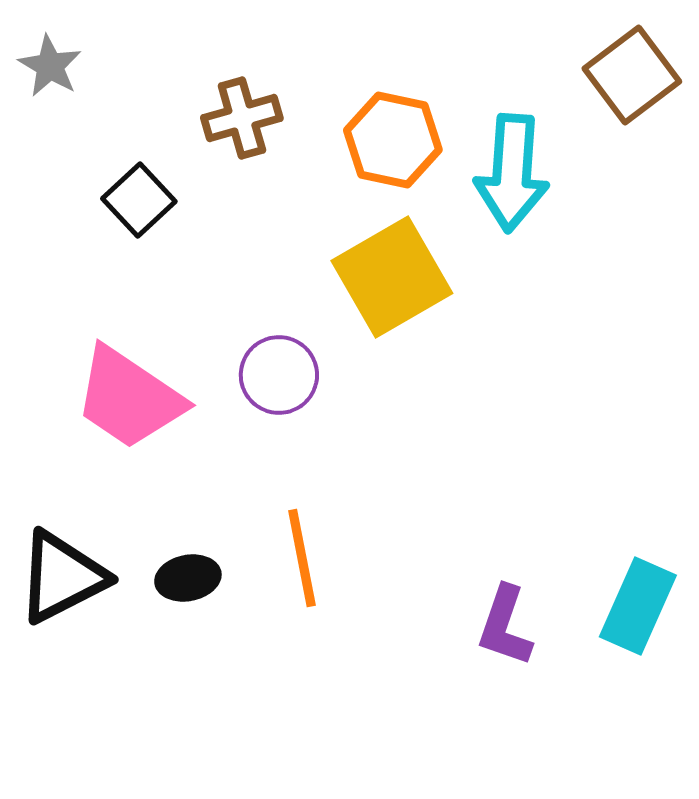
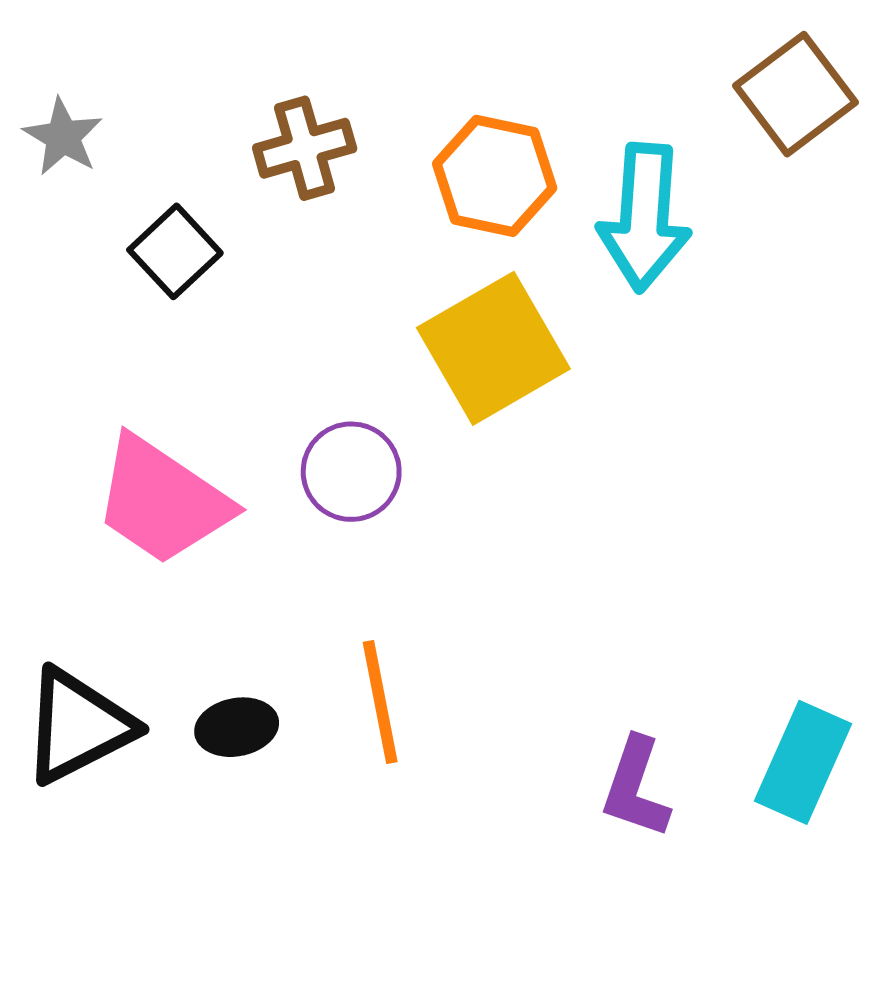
gray star: (50, 66) -> (63, 137), moved

